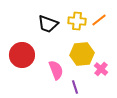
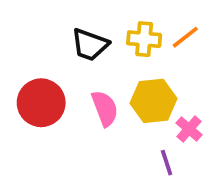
pink semicircle: (56, 70) -> (105, 108), moved
purple line: (75, 87) -> (167, 163), moved

